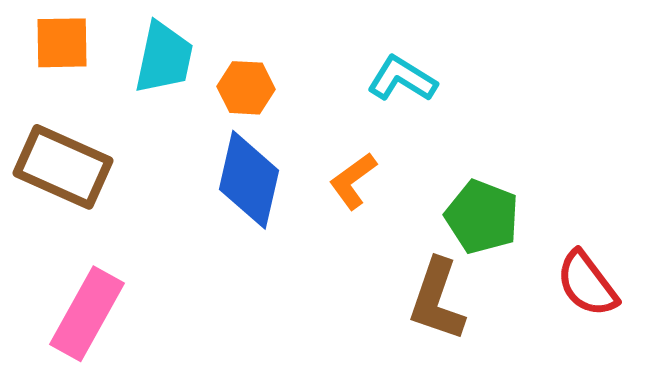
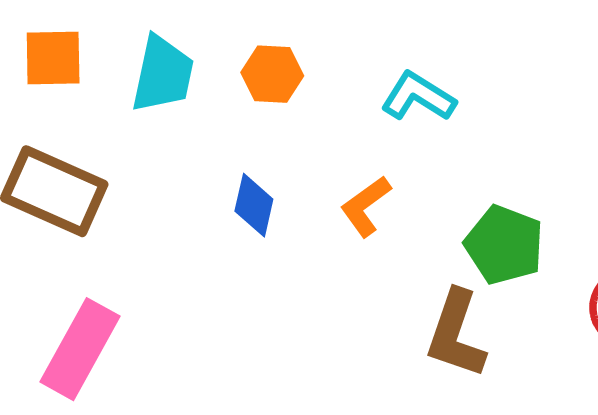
orange hexagon: (246, 88) -> (272, 74), moved
blue diamond: (249, 180) -> (254, 205), size x0.6

